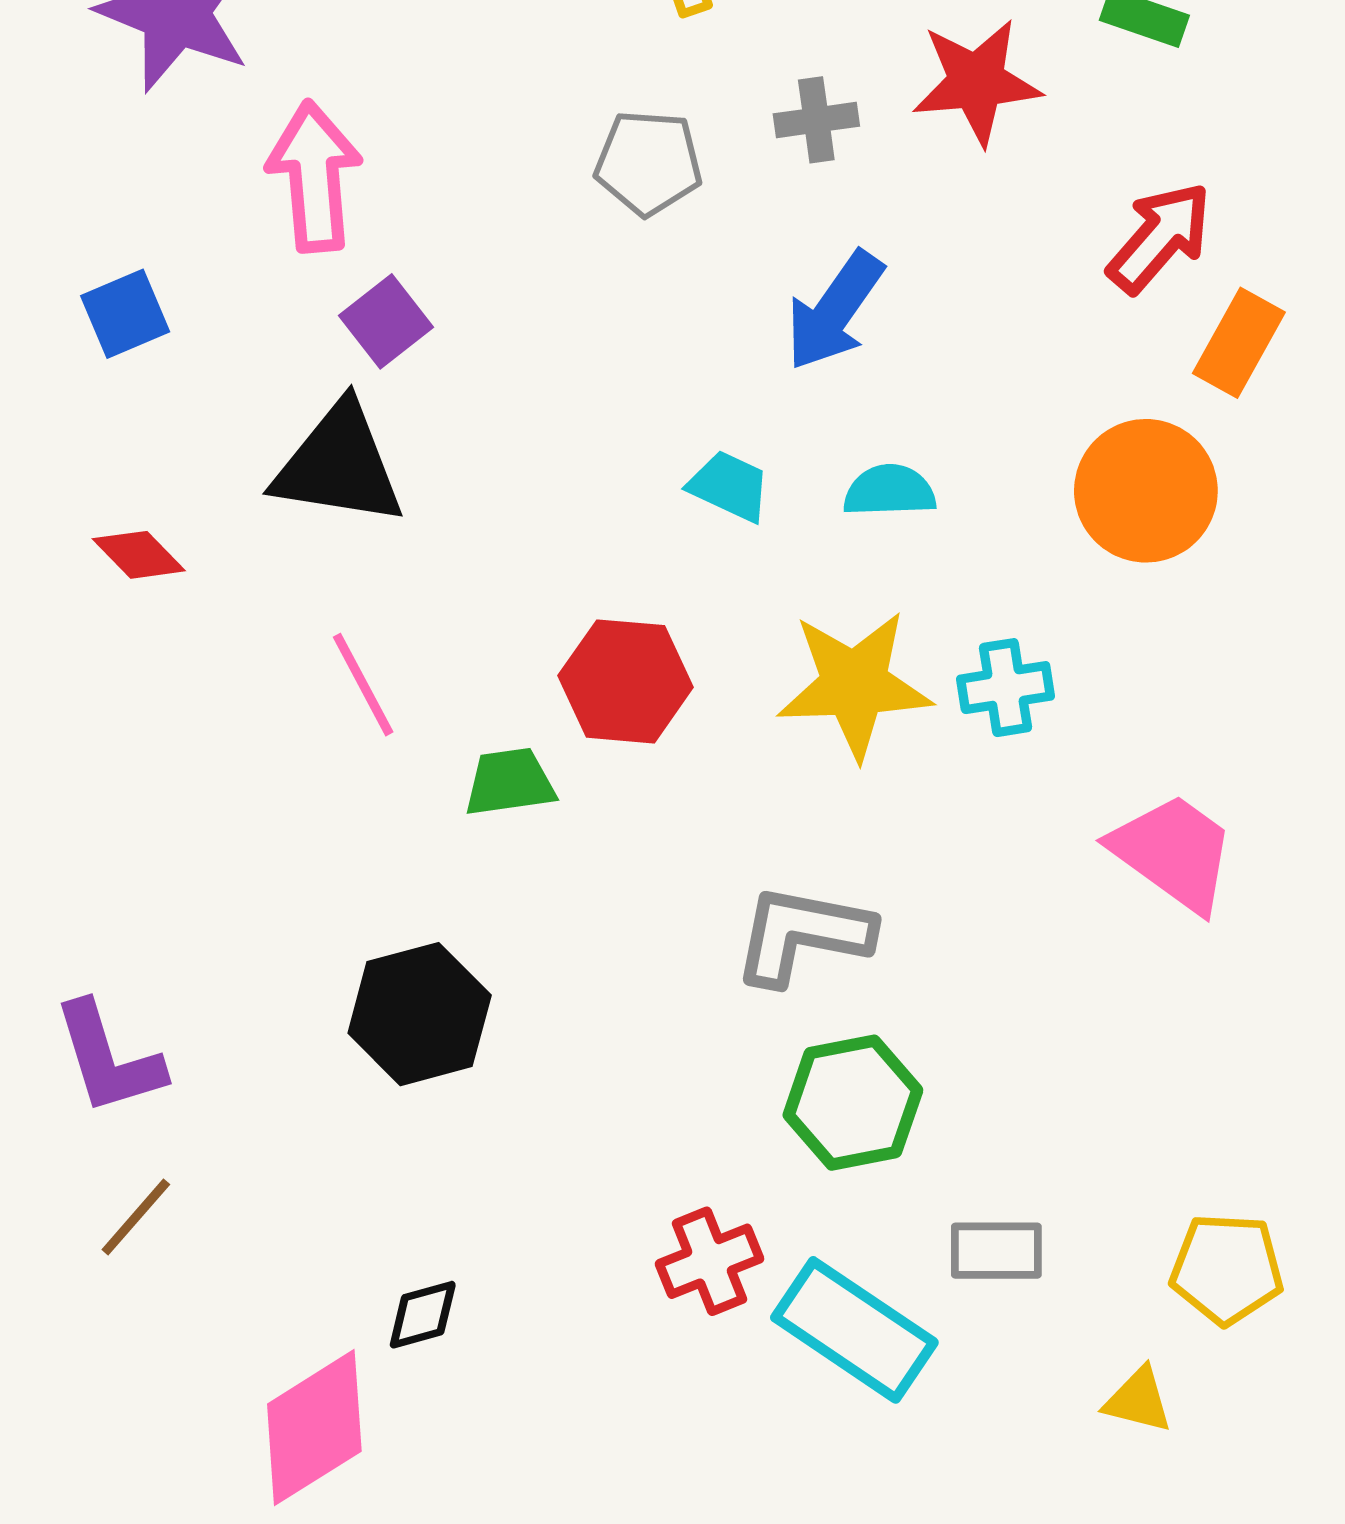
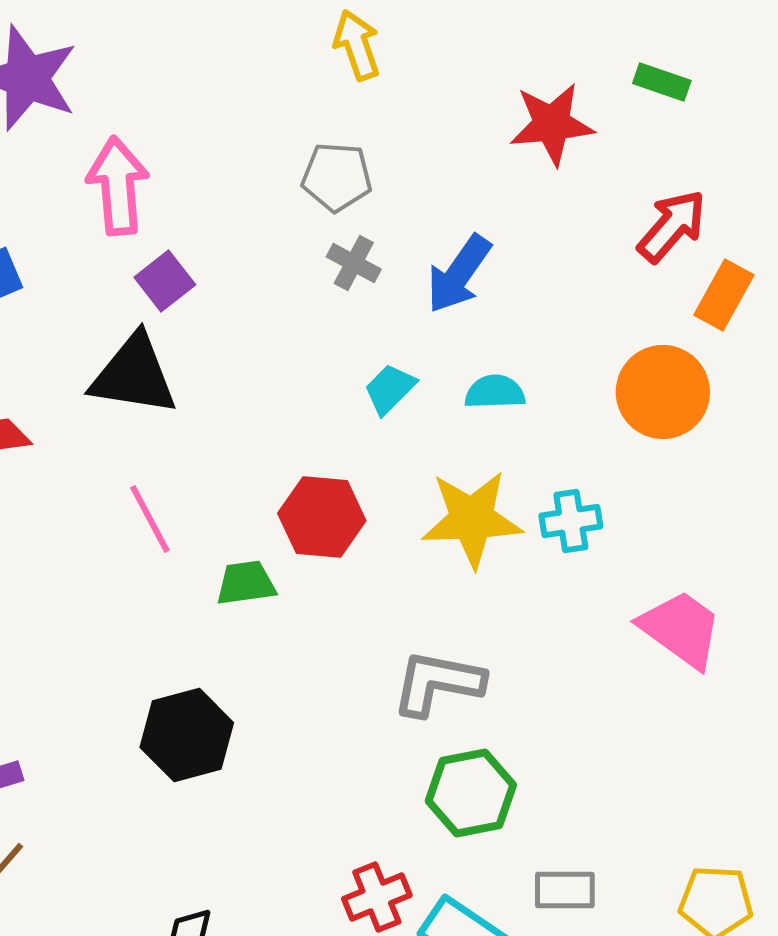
gray cross: (816, 120) -> (354, 263), moved, turned 36
cyan trapezoid: (729, 486) -> (390, 389), turned -70

